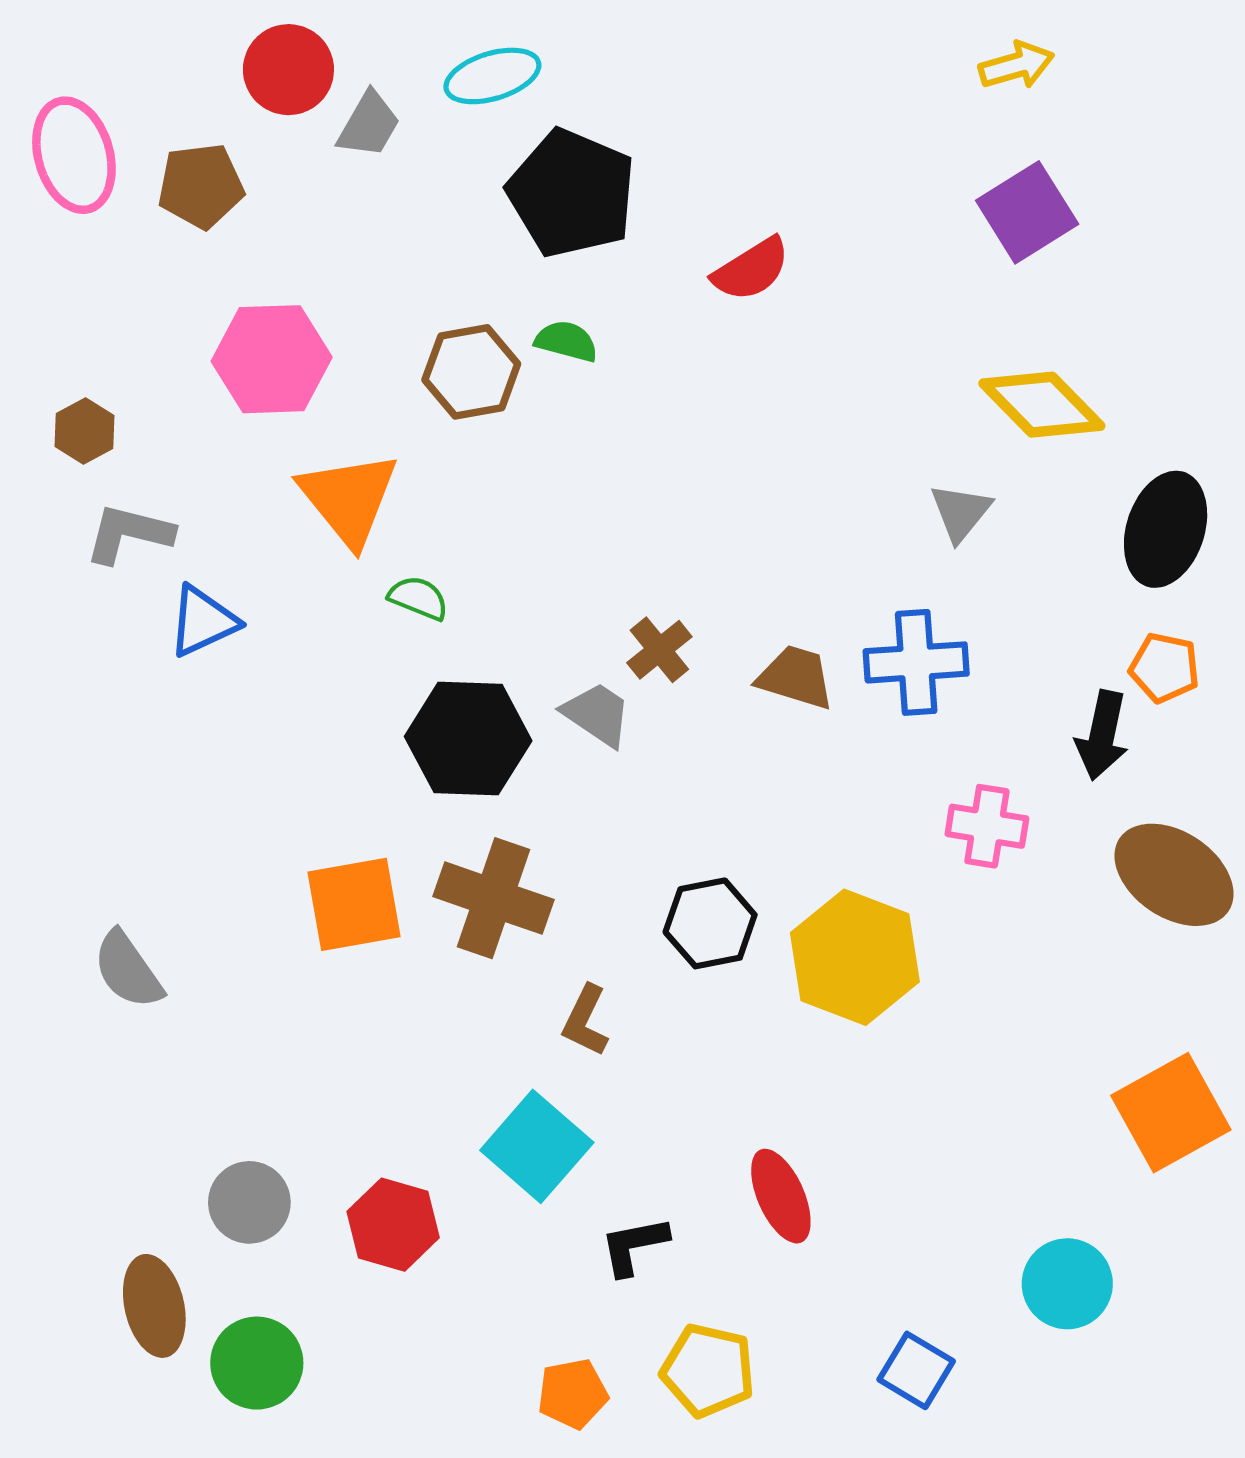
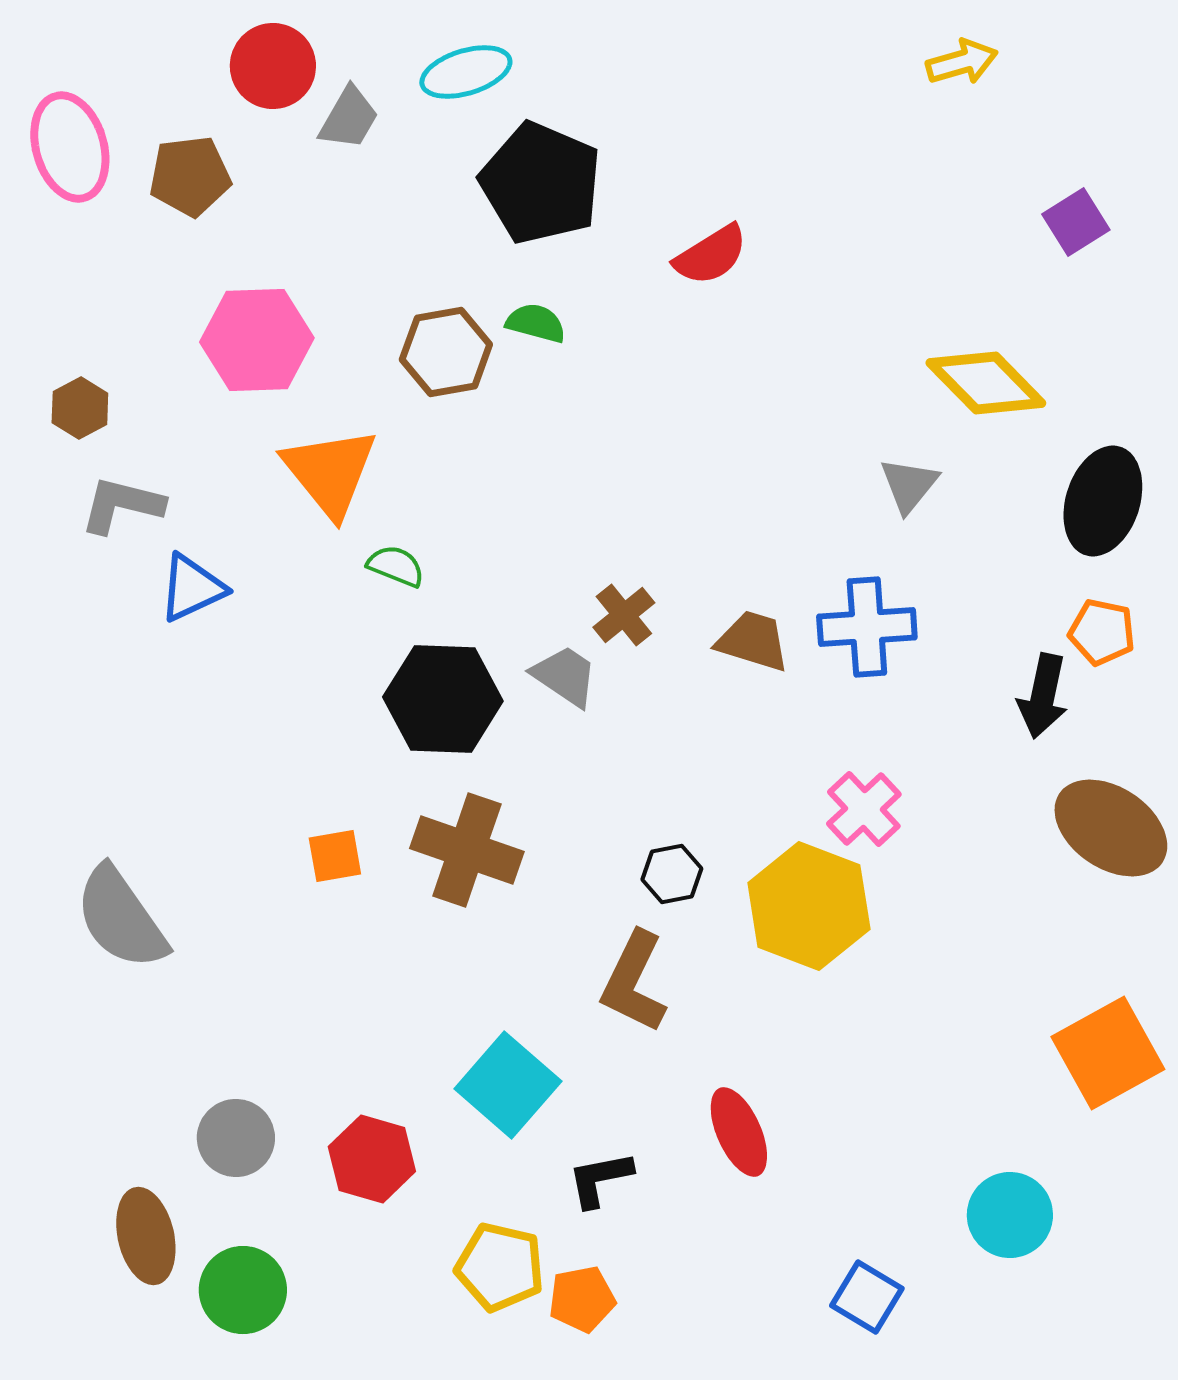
purple square: (1027, 212) -> (1076, 222), moved, size x0.7
pink cross: (987, 826) -> (864, 809), moved, turned 38
orange square: (354, 904) -> (335, 856), size x0.6
black hexagon: (710, 923) -> (672, 874), size x0.7
gray semicircle: (128, 970) -> (121, 918), size x1.4
brown L-shape: (585, 1021) -> (634, 982), moved, size x1.5
yellow pentagon: (708, 1370) -> (500, 1267), moved
orange pentagon: (573, 1394) -> (582, 1299), moved

